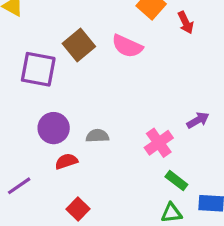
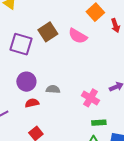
pink cross: (159, 143) -> (90, 98), turned -30
green rectangle: (176, 181) -> (99, 123), turned -48

